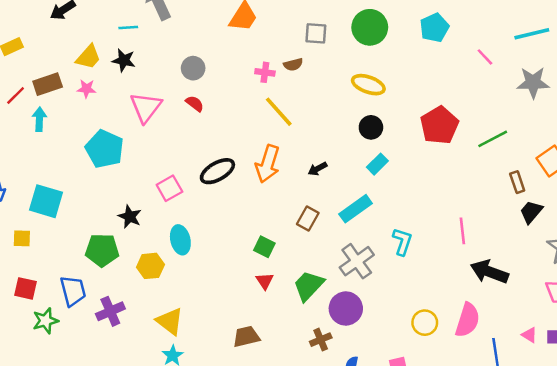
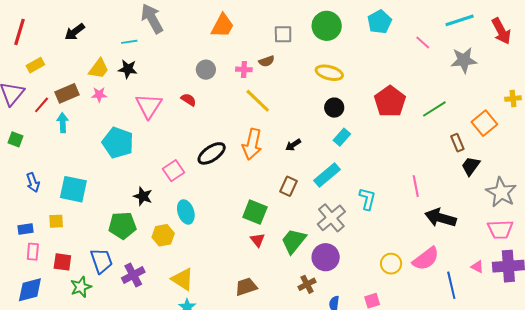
gray circle: (193, 68) -> (206, 70), moved
green square: (264, 247) -> (255, 212), size x1.4
pink semicircle: (467, 320) -> (426, 259), turned 40

